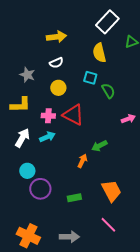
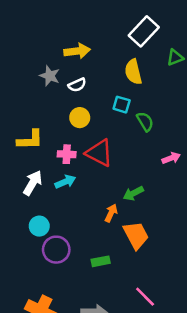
gray star: (27, 75) -> (50, 76), moved
orange trapezoid: (111, 191) -> (136, 235), moved

